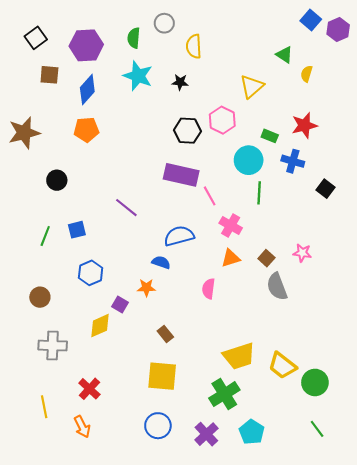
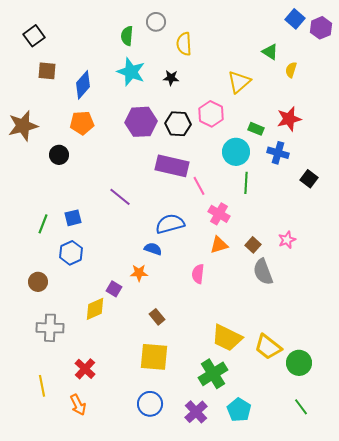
purple hexagon: (86, 45) -> (141, 122), moved
black circle: (57, 180) -> (59, 155), moved
pink star: (302, 253) -> (287, 240), turned -30
blue hexagon: (91, 273) -> (71, 253), moved
yellow trapezoid: (239, 356) -> (227, 338), turned 44

